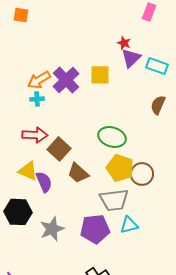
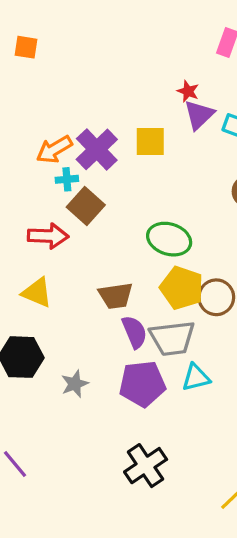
cyan cross: (37, 99) -> (67, 179), moved
brown square: (59, 149) -> (86, 206), moved
brown trapezoid: (78, 173) -> (116, 296), turned -50
purple semicircle: (44, 182) -> (134, 332), moved
gray star: (52, 229) -> (75, 384), size x0.7

